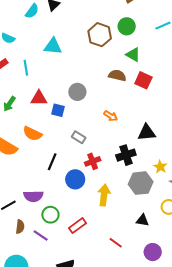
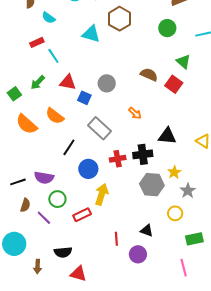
brown hexagon: (100, 35) -> (120, 19), moved
green triangle: (133, 55) -> (183, 62), moved
cyan line: (26, 68) -> (53, 56), moved, turned -35
gray rectangle: (79, 137) -> (99, 128), size x1.6
red cross: (93, 161) -> (118, 159), moved
yellow arrow: (104, 195) -> (102, 194), moved
black triangle: (143, 220) -> (147, 231), moved
red line: (116, 243) -> (116, 239), turned 40
purple circle: (153, 252) -> (138, 254), moved

